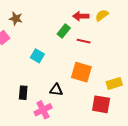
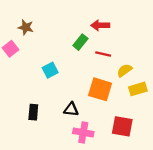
yellow semicircle: (102, 15) -> (124, 70), moved
cyan square: (37, 56) -> (50, 70), turned 32
yellow rectangle: (114, 83) -> (138, 89), moved
pink cross: (43, 110) -> (83, 133), moved, turned 36

